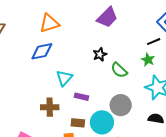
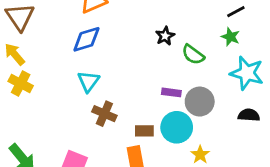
cyan triangle: (64, 78) -> (88, 81), moved
purple rectangle: (82, 97) -> (171, 92), moved
brown cross: (50, 107) -> (104, 114), turned 30

